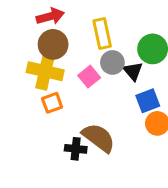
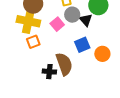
blue square: (148, 101) -> (82, 45), moved
brown semicircle: (99, 138) -> (64, 64), turned 35

